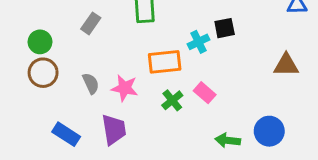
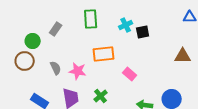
green circle: (40, 42) -> (33, 41), moved
cyan cross: (198, 42) -> (126, 25), moved
green cross: (172, 100) -> (101, 96), moved

